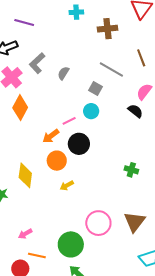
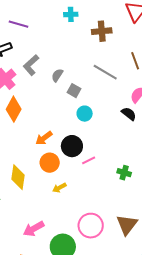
gray square: (95, 88) -> (74, 91), moved
pink line: (69, 121) -> (89, 160), moved
pink arrow: (25, 234) -> (34, 229), moved, size x1.5

